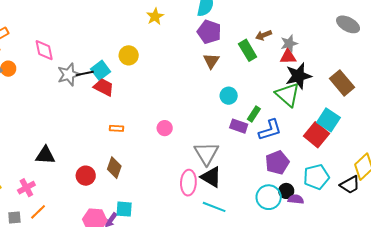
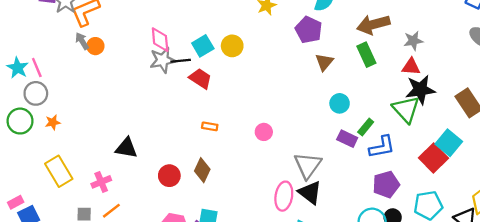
purple pentagon: (209, 32) -> (309, 30), moved
brown arrow: (264, 35) -> (373, 24), moved, size x1.8
gray star: (289, 43) -> (413, 41), moved
pink diamond: (44, 50) -> (160, 40), moved
cyan square: (101, 70) -> (203, 46), moved

